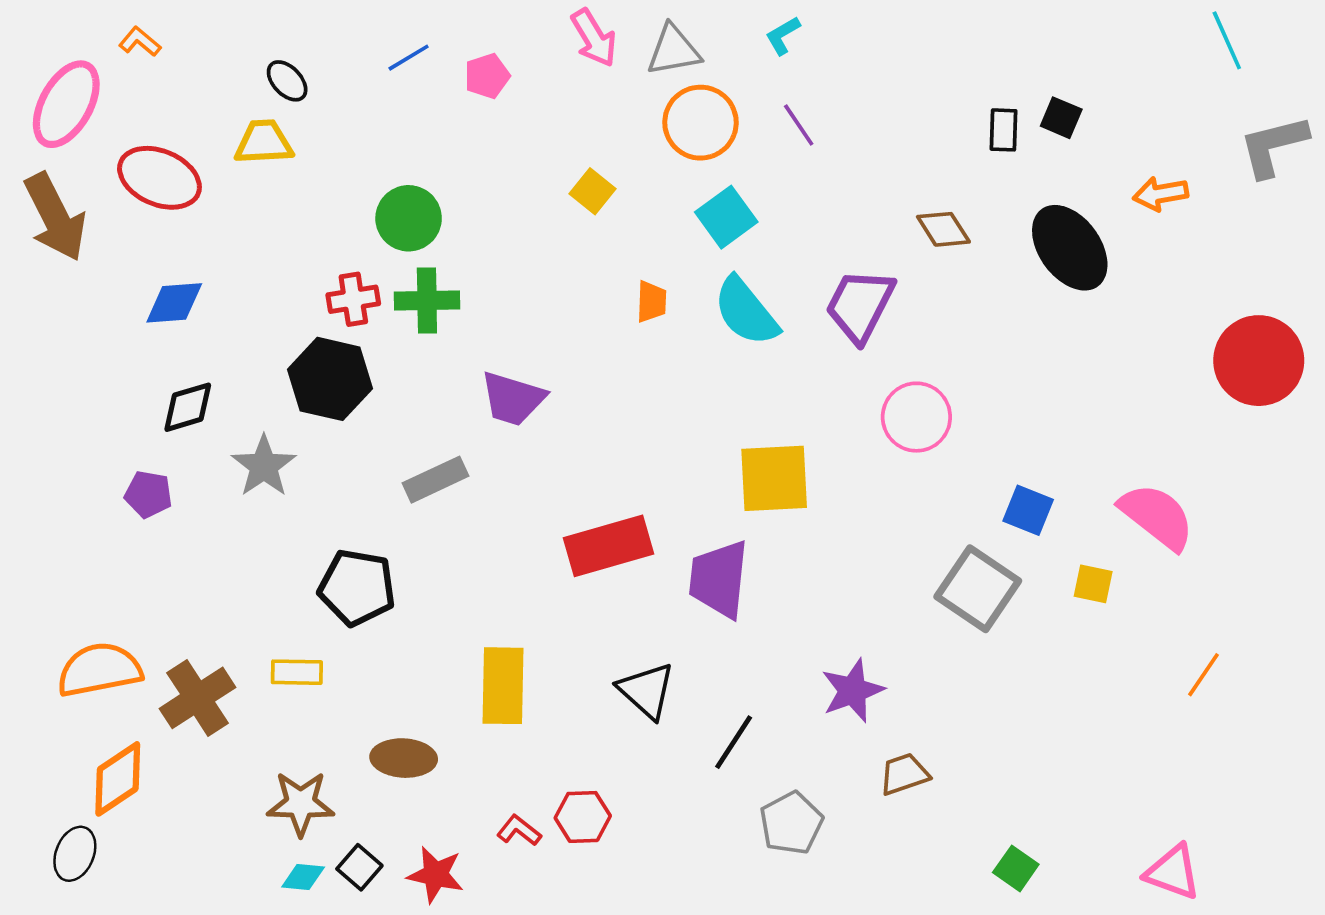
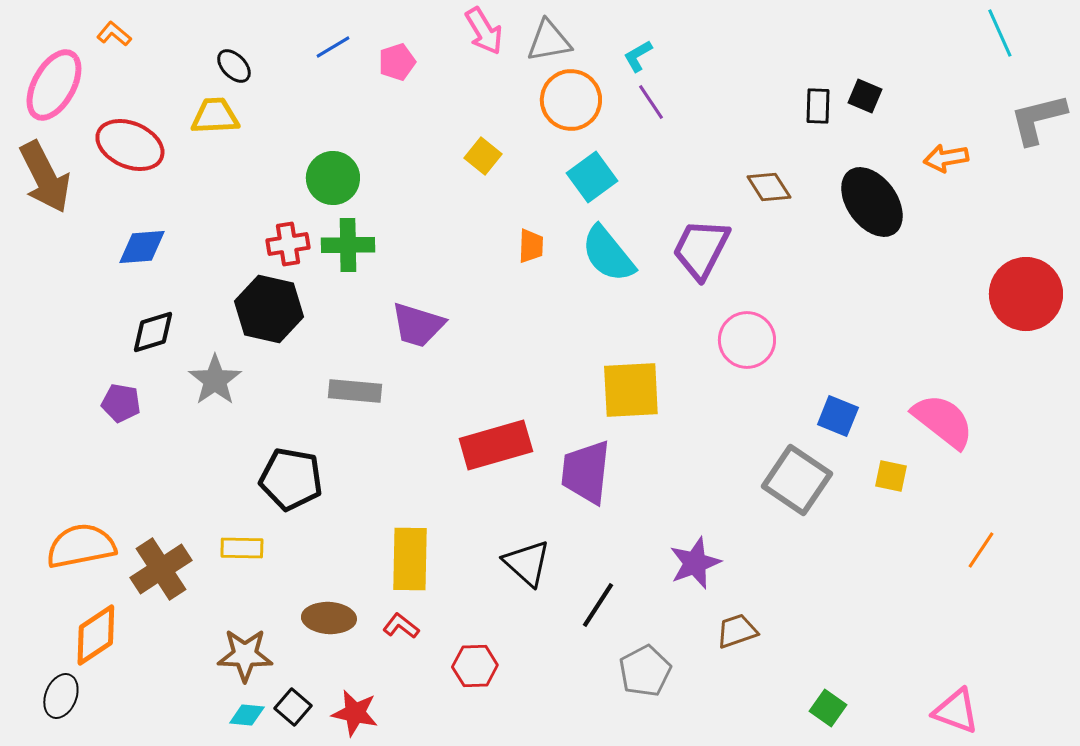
cyan L-shape: (783, 35) -> (638, 56), moved
gray rectangle: (436, 480) -> (355, 391), turned 30
red L-shape: (519, 830) -> (401, 626), moved

